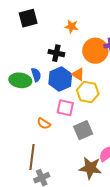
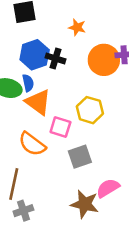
orange triangle: (78, 74) -> (38, 102), moved, size x1.6
blue hexagon: (60, 79) -> (35, 55), moved
orange semicircle: (44, 124) -> (32, 144), size x1.6

